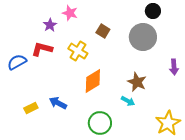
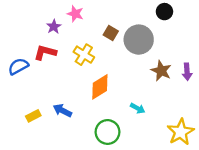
gray circle: (143, 37) -> (139, 40), moved
brown star: (137, 82) -> (161, 71), moved

